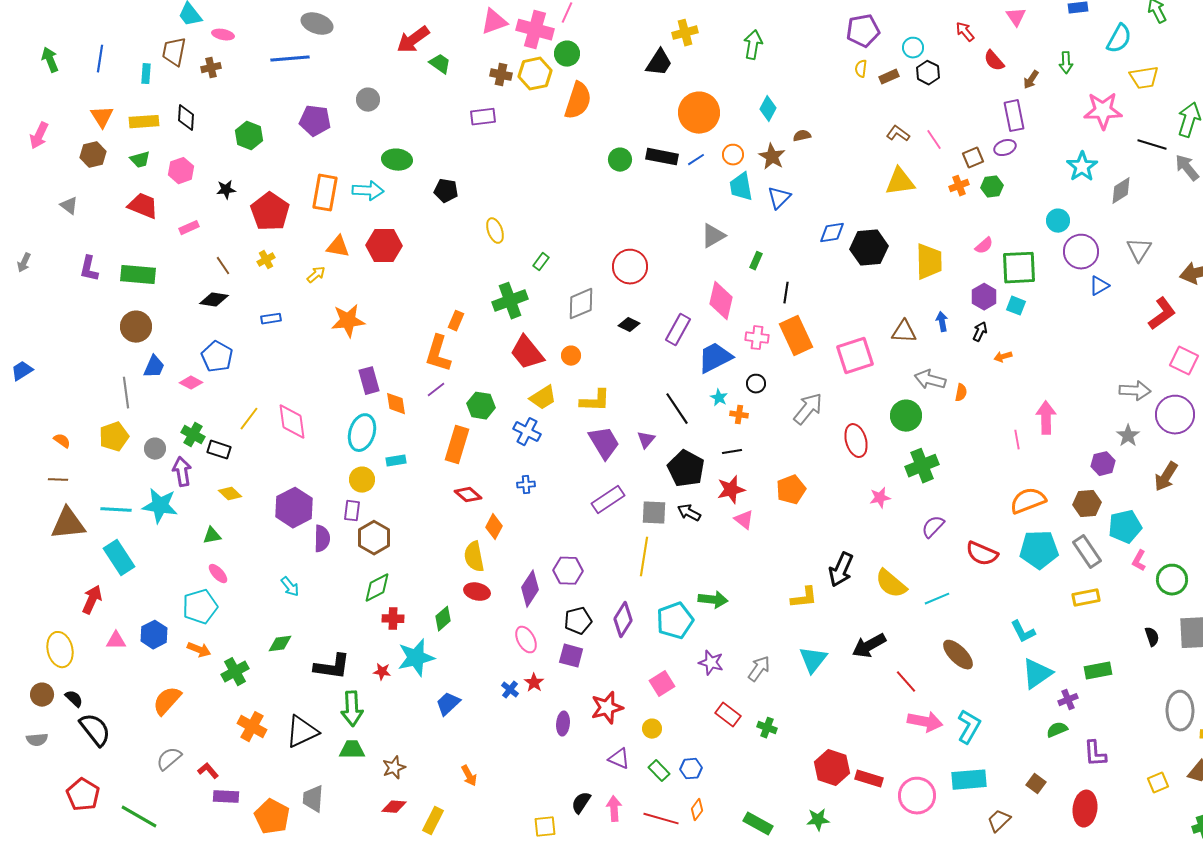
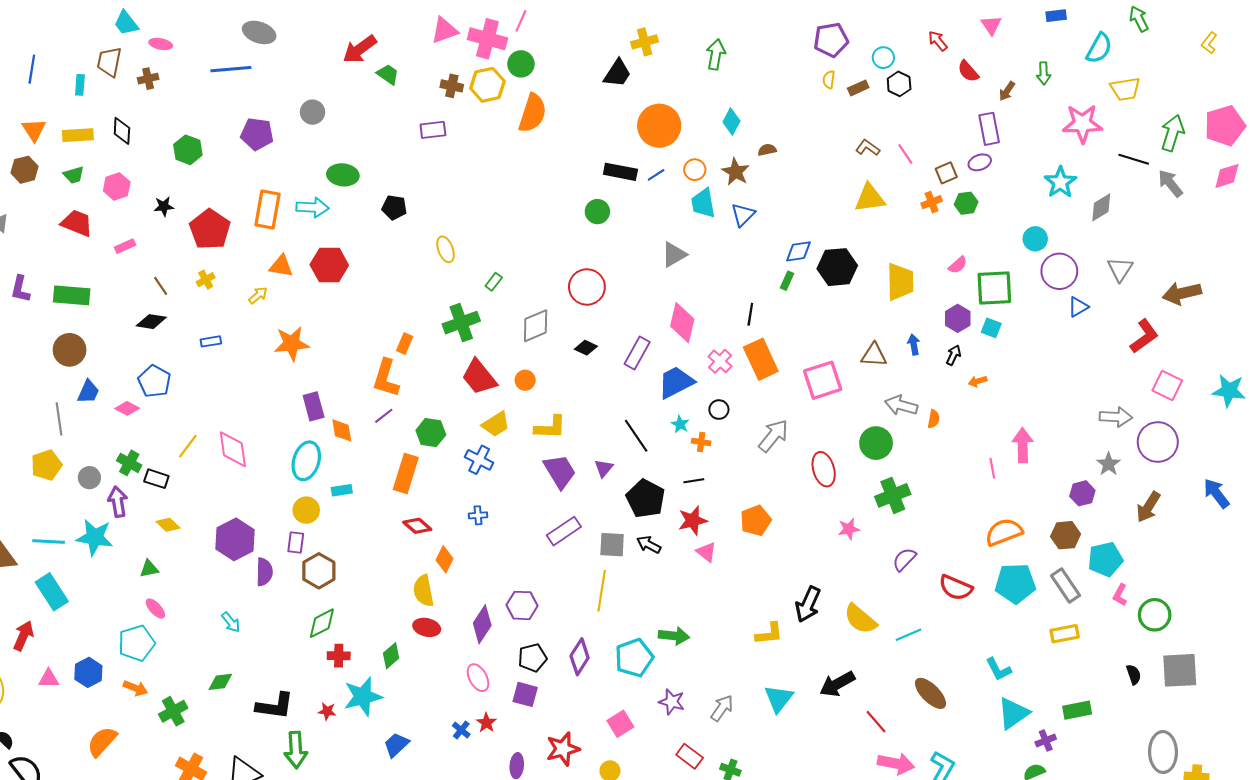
green circle: (620, 160) -> (597, 212), moved
green rectangle: (756, 261) -> (787, 281), moved
pink cross: (757, 338) -> (720, 361), turned 35

